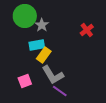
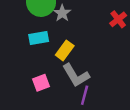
cyan rectangle: (37, 45) -> (39, 38), moved
purple line: (60, 91) -> (85, 95), turned 70

